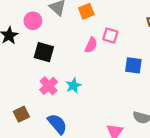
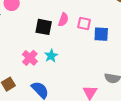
pink square: (110, 35) -> (84, 24), moved
black square: (44, 52) -> (44, 27), moved

